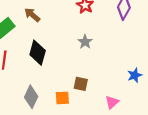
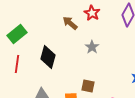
brown arrow: (32, 15) -> (70, 23), moved

